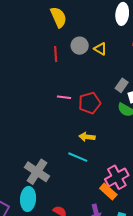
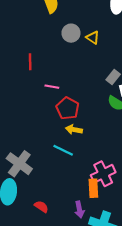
red line: (56, 54) -> (30, 62), moved
red pentagon: (90, 103) -> (68, 108), moved, turned -30
orange rectangle: (108, 191) -> (93, 188), turned 42

